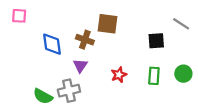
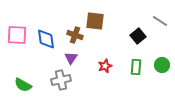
pink square: (19, 16) -> (17, 35), moved, size x1.5
black square: (156, 41) -> (138, 36), turned -35
green semicircle: (43, 96) -> (23, 85), moved

